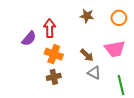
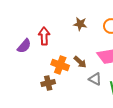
orange cross: (54, 54) -> (60, 65), moved
gray triangle: (94, 73) -> (95, 79), moved

